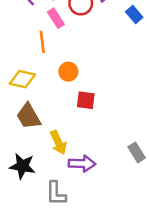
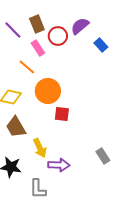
orange line: (42, 42) -> (27, 67), turned -42
orange circle: (68, 72) -> (48, 91), size x1.6

